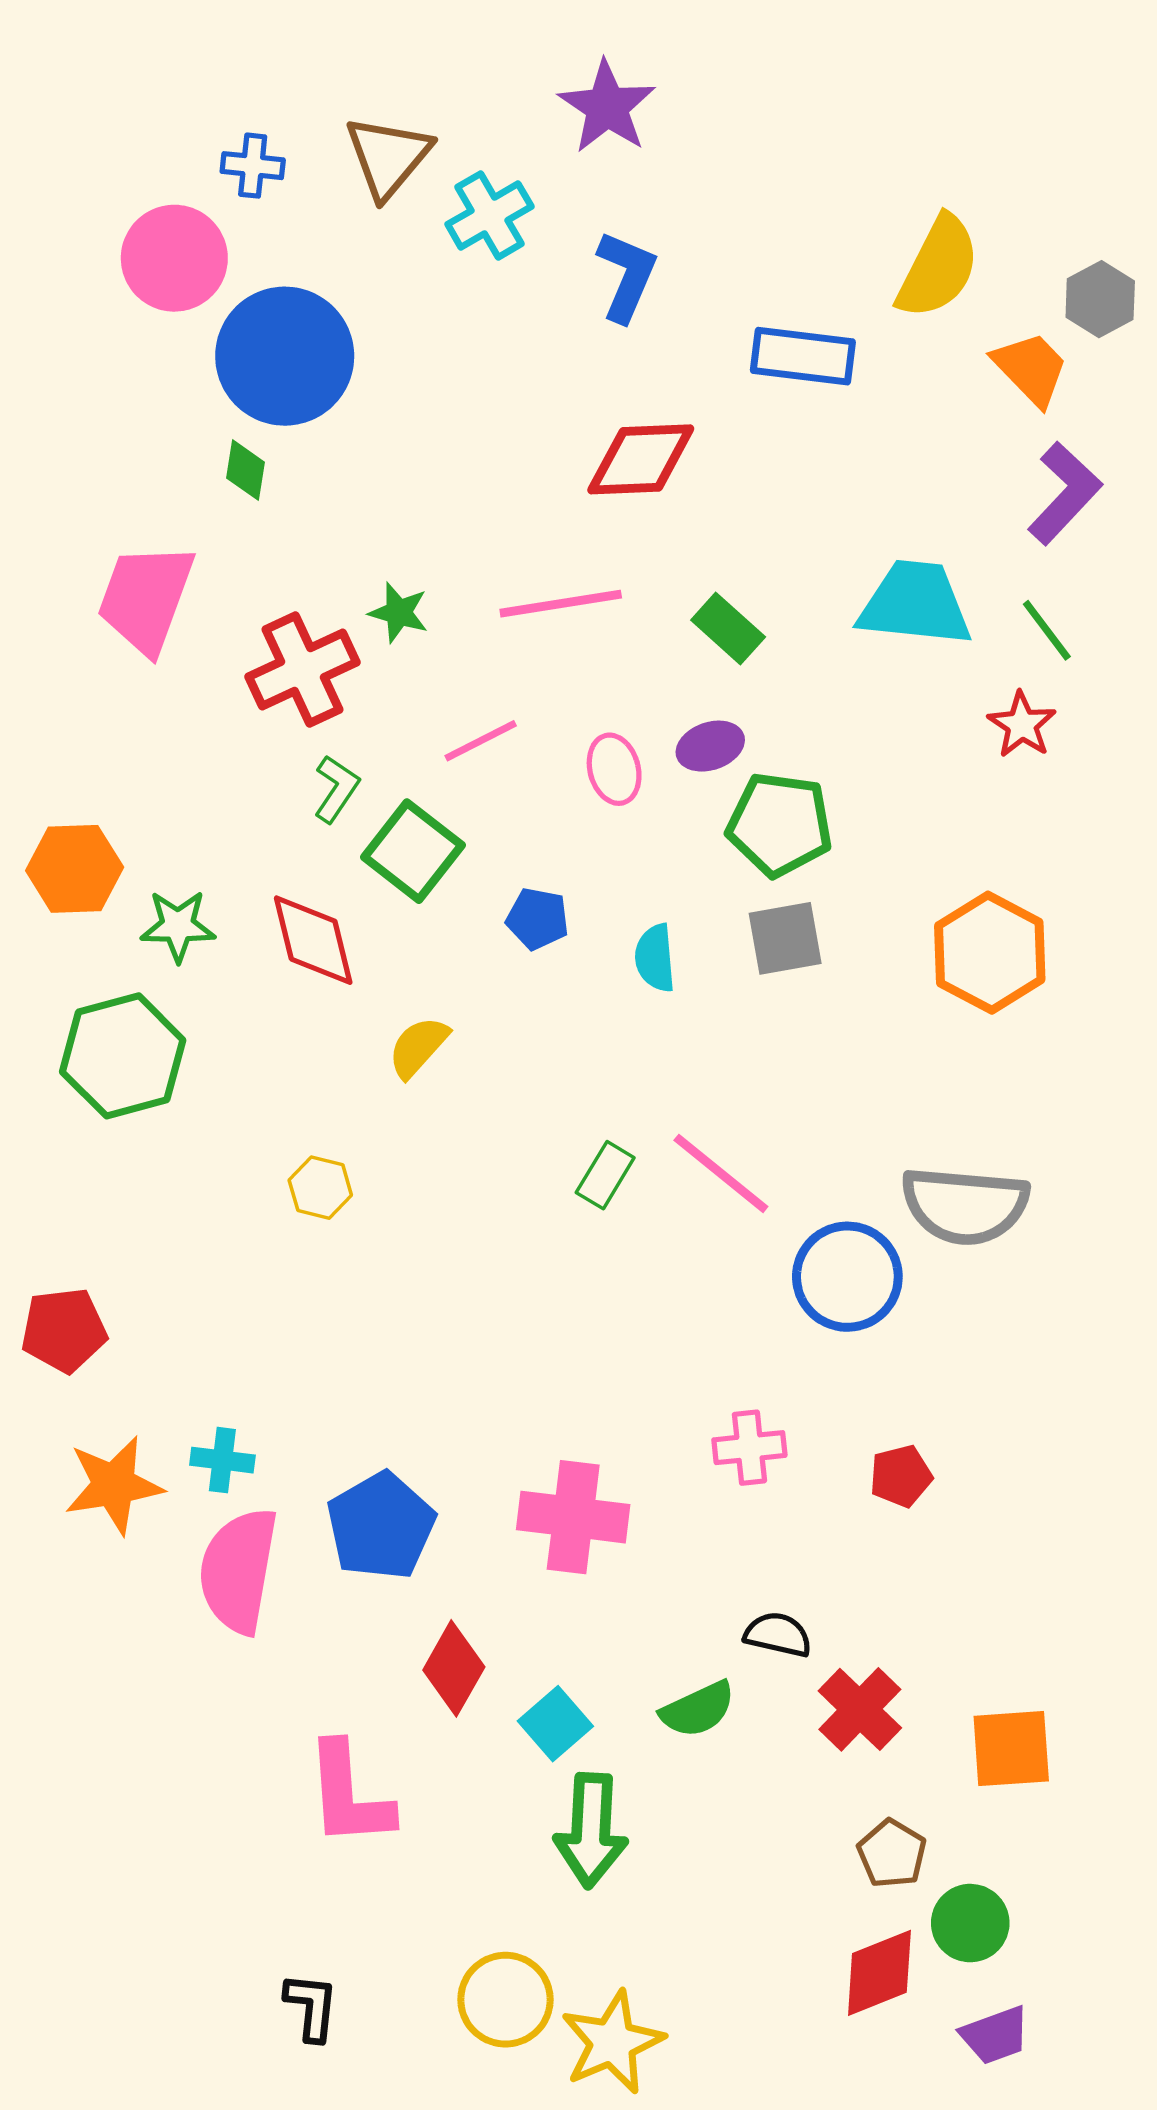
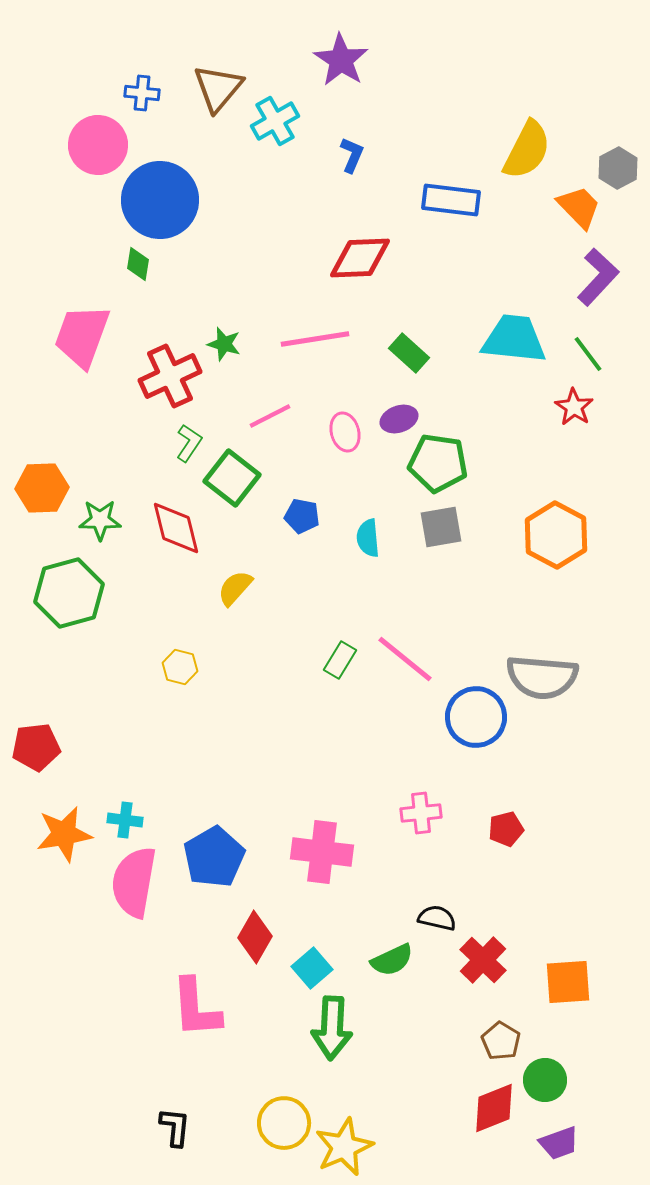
blue L-shape: (627, 276) -> (352, 155), size x0.7

